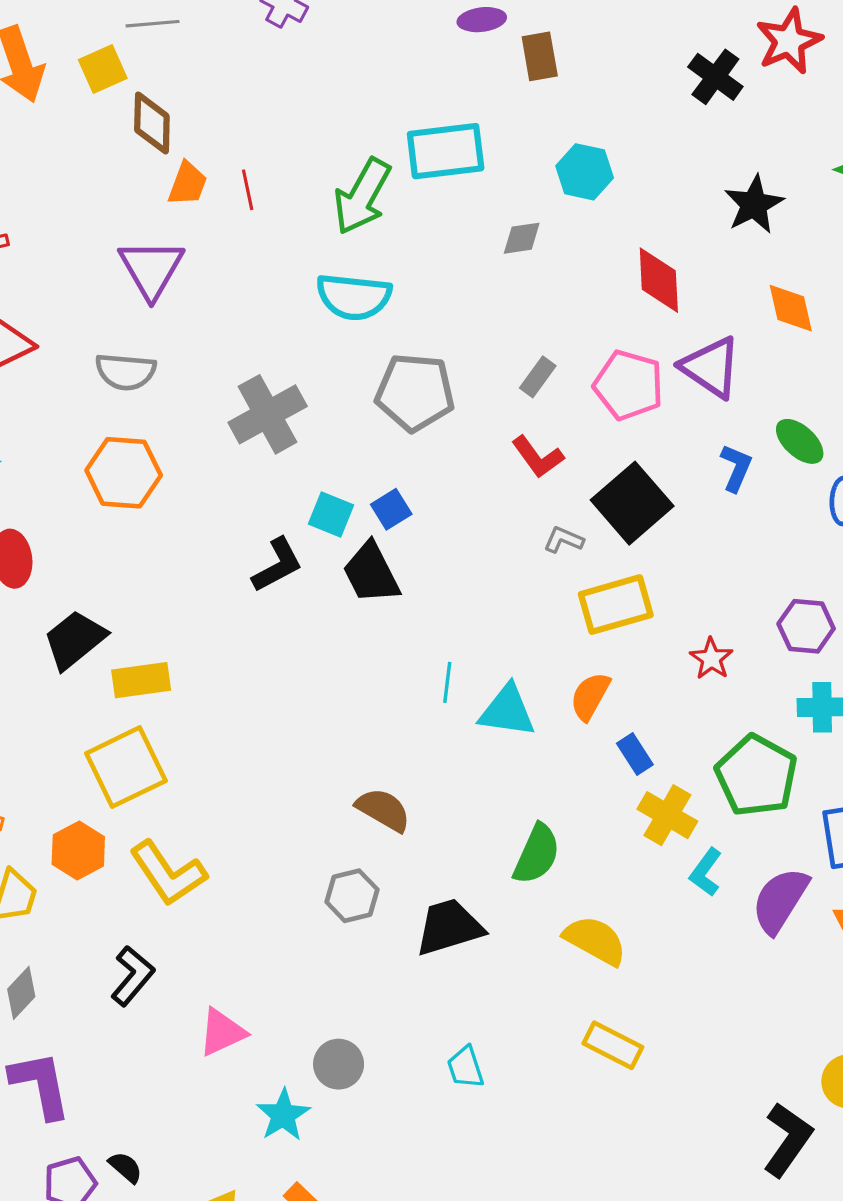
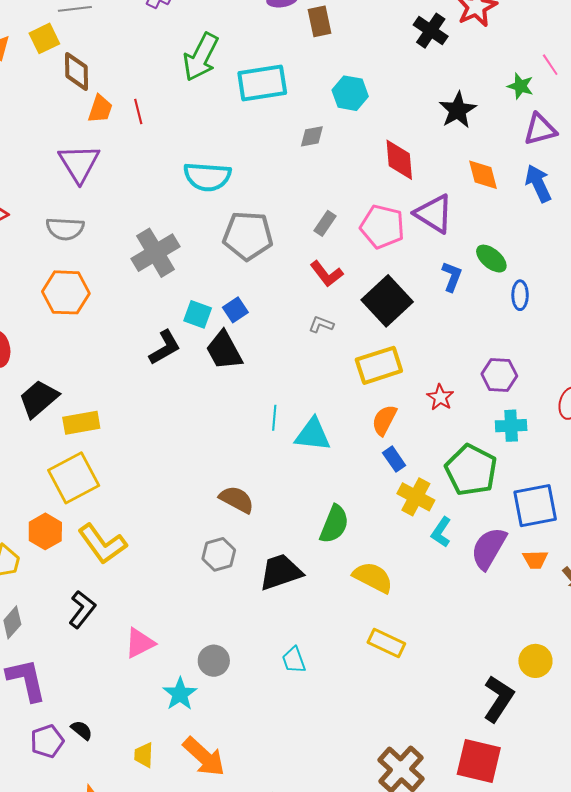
green arrow: (362, 196) -> (201, 57), moved
gray L-shape: (564, 540) -> (321, 324), moved
orange semicircle: (590, 696) -> (384, 420), moved

